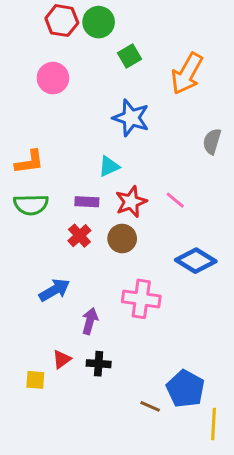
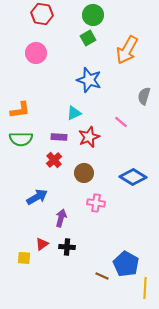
green circle: (99, 22) -> (93, 15), moved
pink line: (175, 200) -> (121, 122), moved
brown circle: (122, 239) -> (84, 173), moved
pink cross: (141, 299) -> (96, 203), size x0.7

